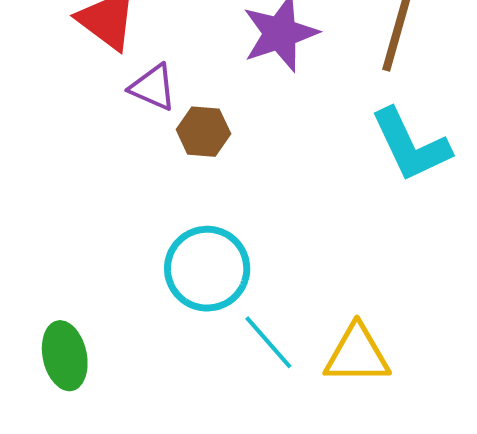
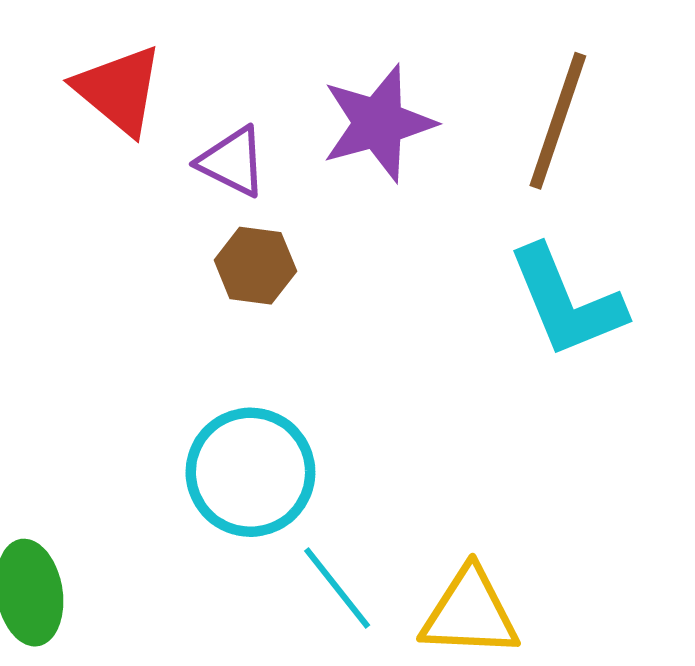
purple triangle: (153, 87) -> (232, 162), moved

